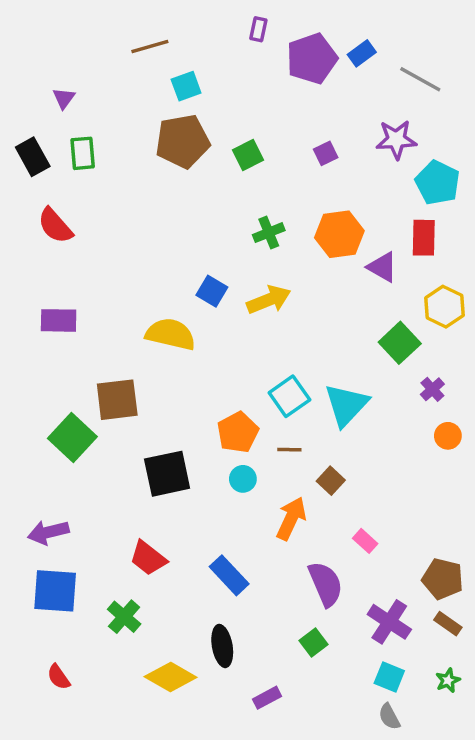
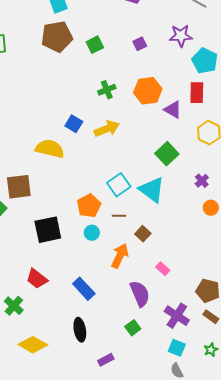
green square: (400, 343) -> (167, 154), moved
cyan triangle: (346, 405) -> (152, 190), turned -36
green cross: (124, 617) -> (14, 306), moved
yellow diamond: (171, 677) -> (33, 345), moved

